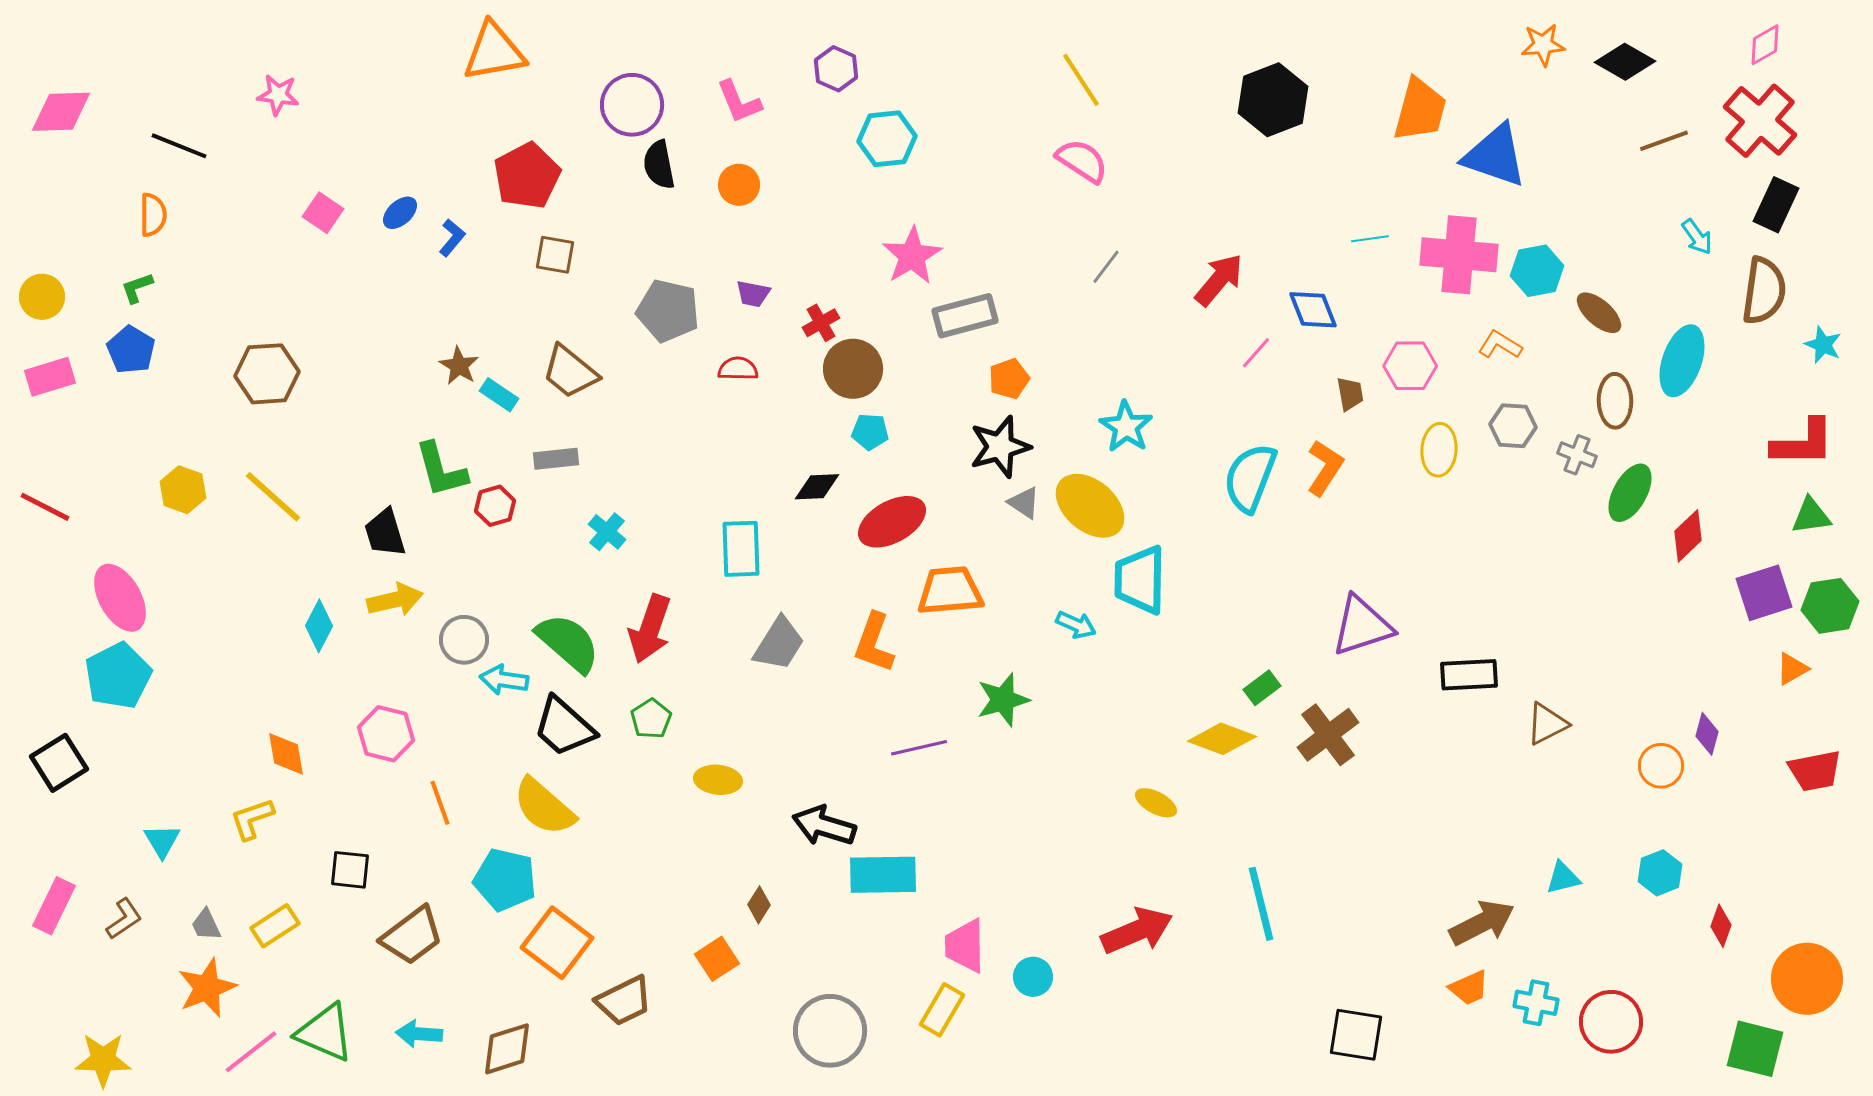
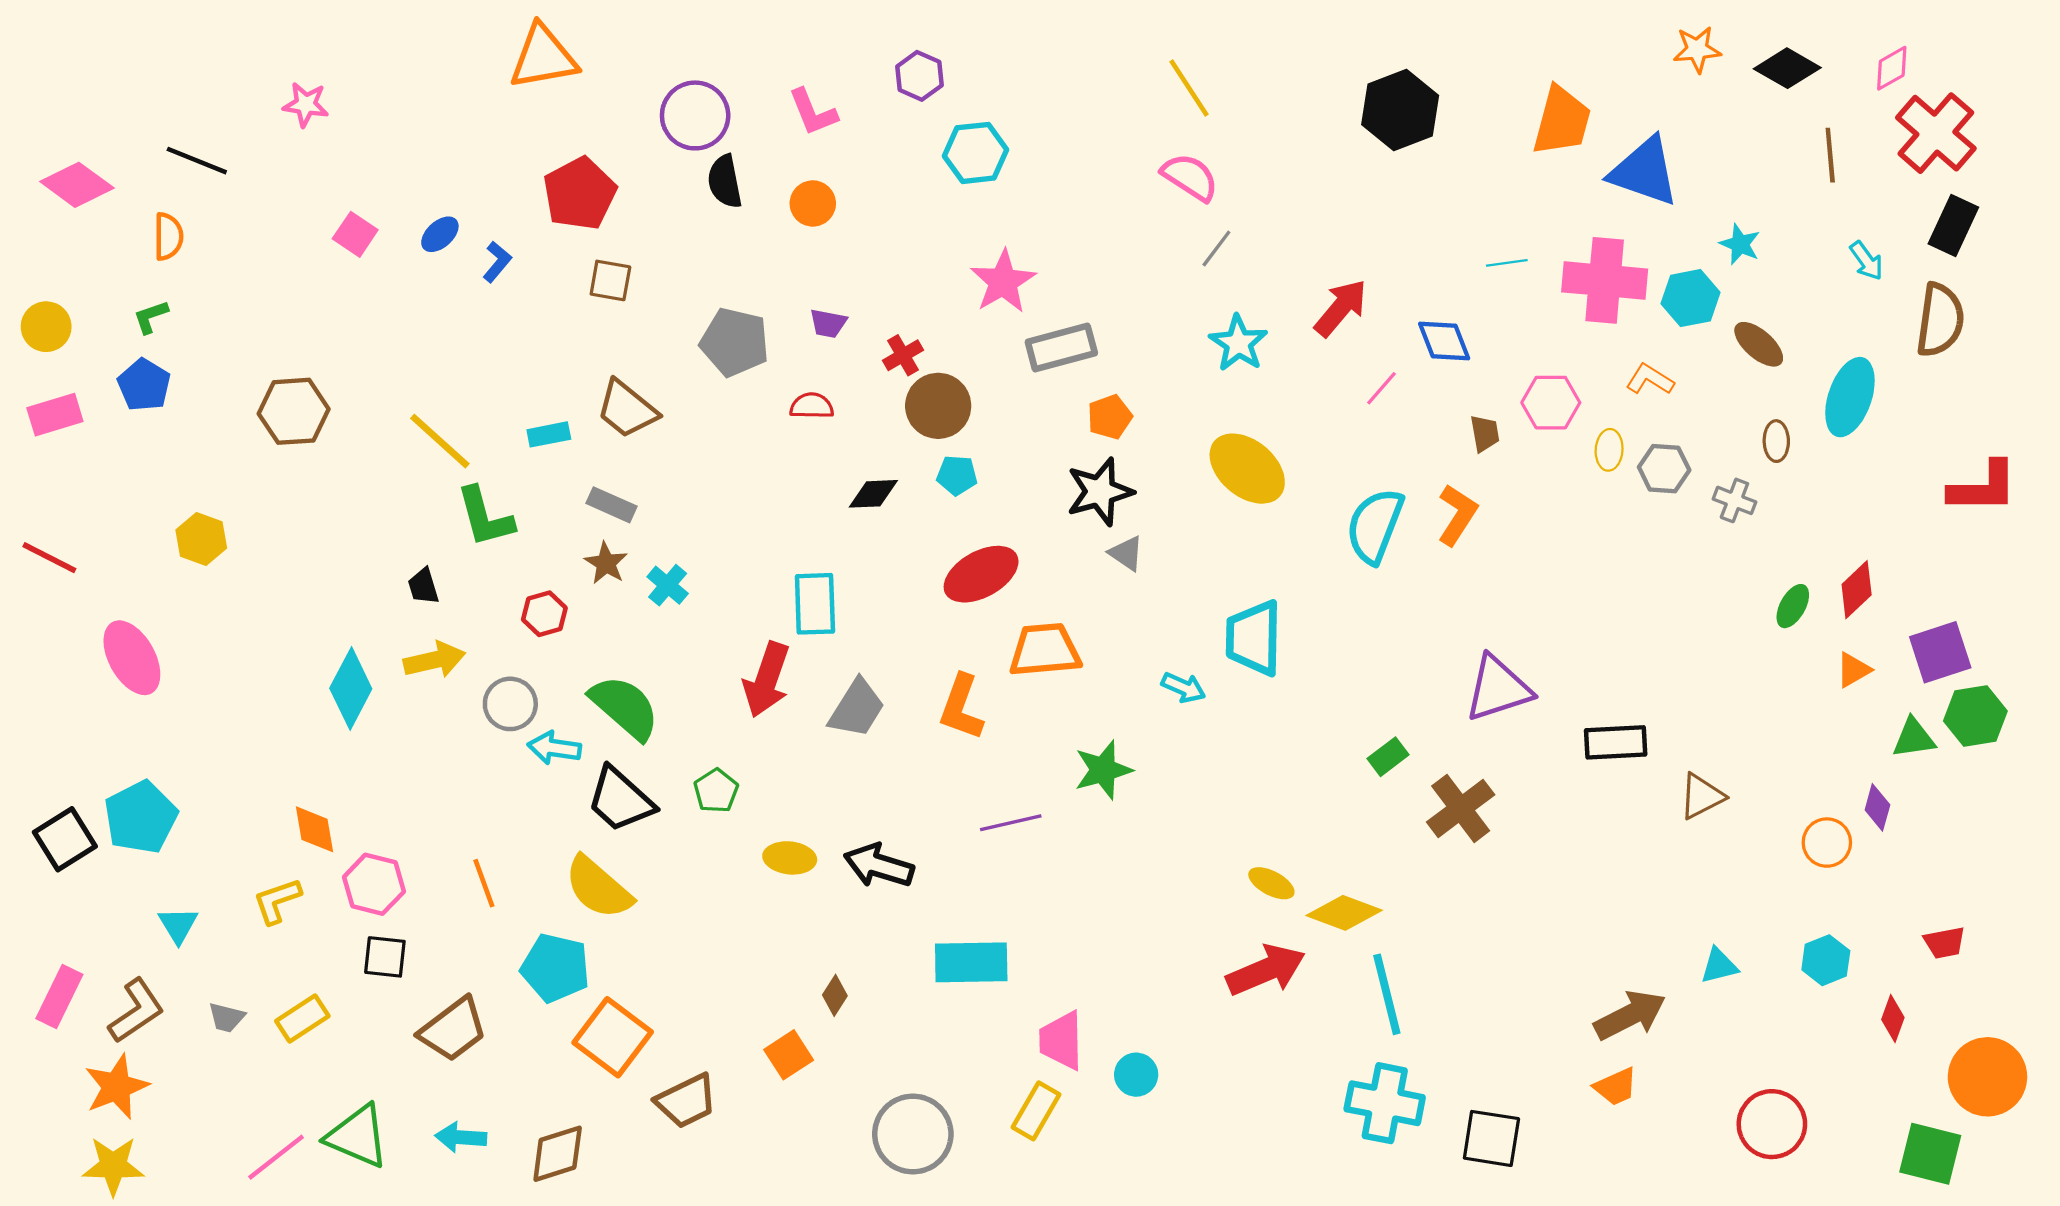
pink diamond: (1765, 45) -> (1892, 68), moved
pink diamond: (61, 112) -> (77, 185), moved, turned 38
brown line: (1664, 141) -> (1830, 155), turned -75
gray line: (1106, 267) -> (1216, 249), moved
cyan star: (1823, 345) -> (1740, 244), moved
brown star: (459, 366) -> (606, 563), moved
cyan rectangle: (499, 395) -> (549, 434), turned -45
brown ellipse: (1615, 401) -> (1776, 441), size x0.7
cyan star: (1126, 427) -> (1238, 343), moved
yellow ellipse: (1439, 450) -> (1609, 450), moved, size x0.7
gray rectangle: (556, 459) -> (611, 505), turned 30
black diamond: (817, 487) -> (873, 494), moved
green ellipse: (1630, 493) -> (1793, 606), moved, size x0.7
yellow line: (273, 497) -> (440, 441), moved
red hexagon: (495, 506) -> (544, 614), moved
yellow ellipse: (1090, 506) -> (1247, 469), moved
green triangle: (1811, 516) -> (1914, 738), moved
black trapezoid: (385, 533) -> (423, 586), size x0.7
green hexagon: (1830, 606) -> (1975, 716), moved
cyan diamond: (319, 626) -> (351, 689), size x1.4
red arrow: (650, 629) -> (767, 680), moved
orange triangle: (1792, 669) -> (1853, 670), moved
cyan pentagon: (118, 676) -> (141, 817), moved
pink hexagon: (386, 734) -> (374, 884), moved
yellow diamond: (1222, 739) -> (1344, 913), moved
red trapezoid: (1815, 771) -> (1945, 943), moved, size x0.7
black arrow: (824, 826) -> (879, 866), moved
brown L-shape: (124, 919) -> (136, 1011), size x1.4
gray trapezoid: (206, 925) -> (227, 1017), turned -51
red arrow: (1137, 931) -> (1266, 970), moved
orange star: (207, 988) -> (117, 1087), moved
cyan cross: (1536, 1003) -> (1385, 1103), moved, size x1.6

